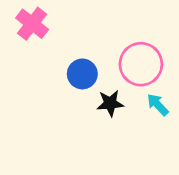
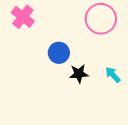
pink circle: (141, 64) -> (101, 19), moved

